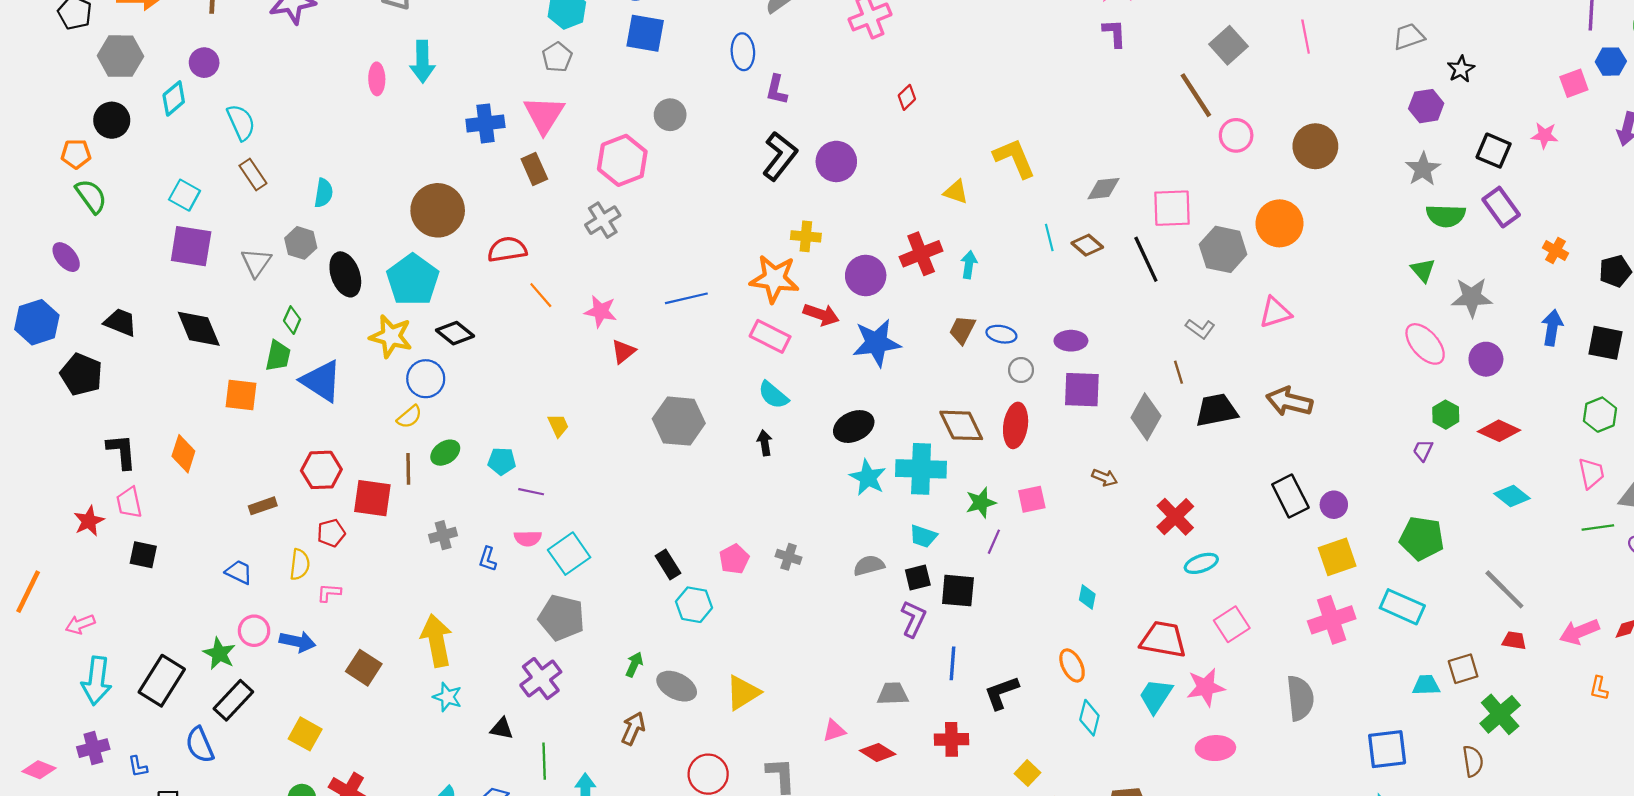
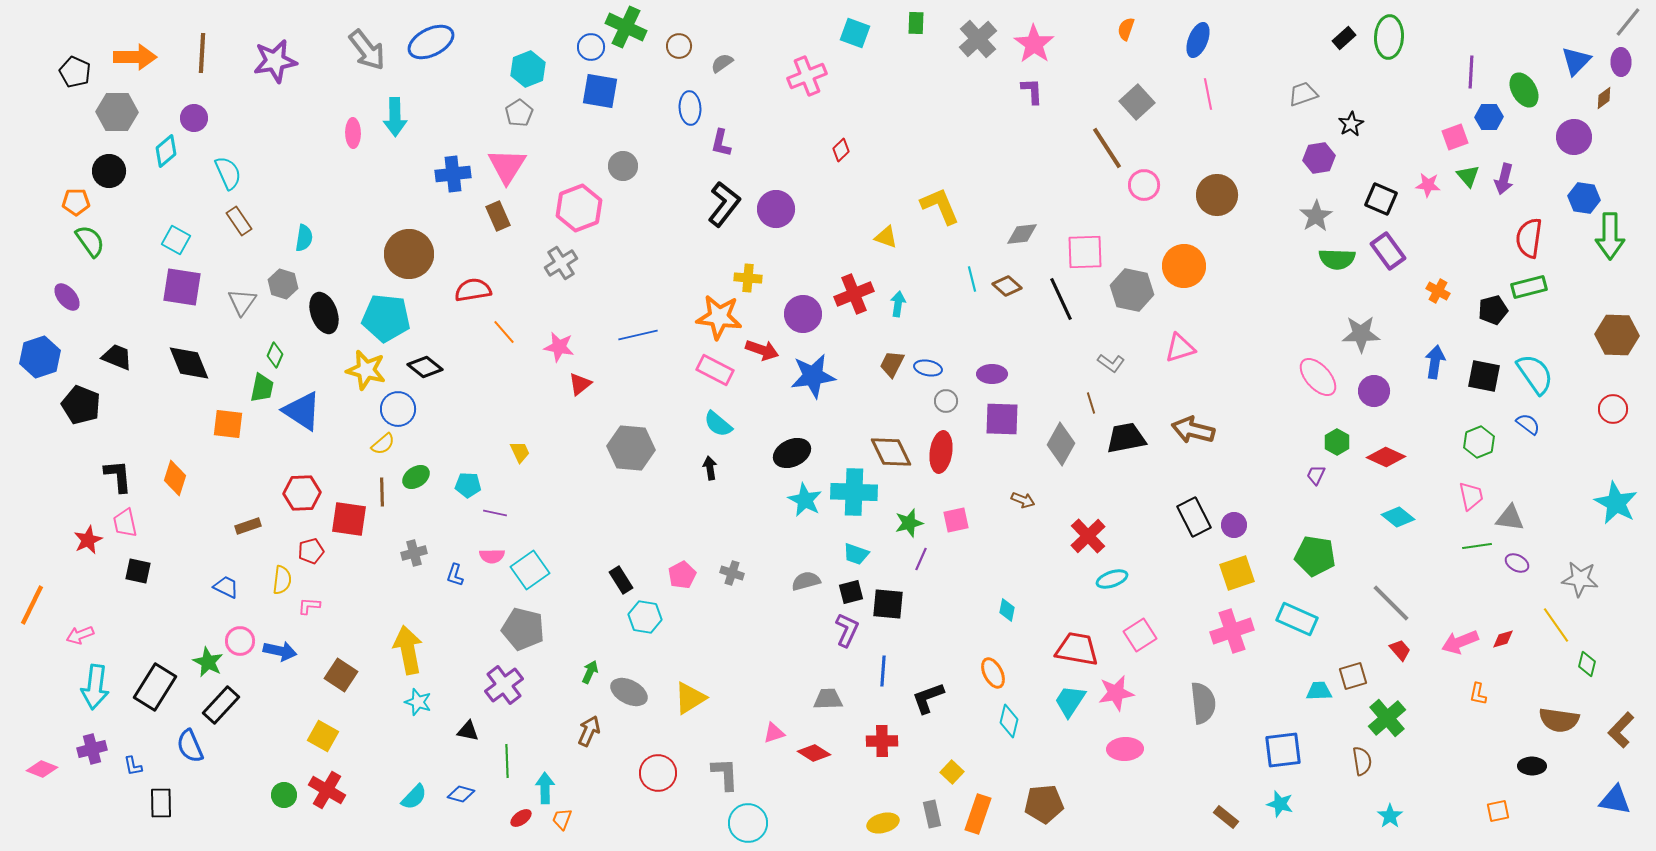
green triangle: (1423, 270) -> (1468, 176), moved
cyan pentagon: (413, 280) -> (386, 318), turned -30
red trapezoid: (1514, 641) -> (1400, 650), turned 40
yellow square: (305, 734) -> (323, 736), moved

